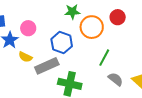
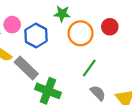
blue hexagon: (62, 43) -> (36, 35), moved
gray rectangle: (47, 66) -> (26, 68), turned 60

